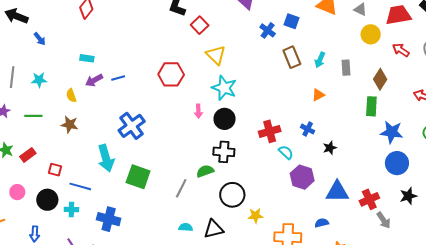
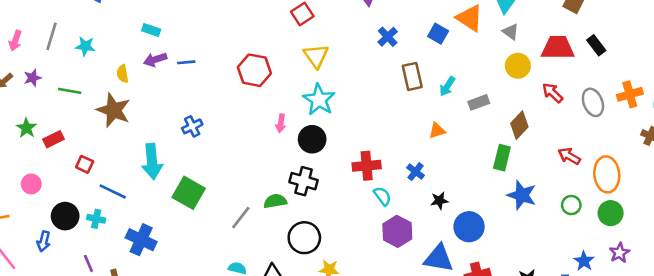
blue square: (291, 21) -> (438, 34), moved
gray rectangle: (346, 68) -> (479, 102), turned 63
brown star: (70, 125) -> (114, 110), size x1.5
blue cross: (132, 126) -> (192, 126), size x0.6
blue circle: (397, 163) -> (469, 227), moved
black circle: (47, 200) -> (65, 216), moved

